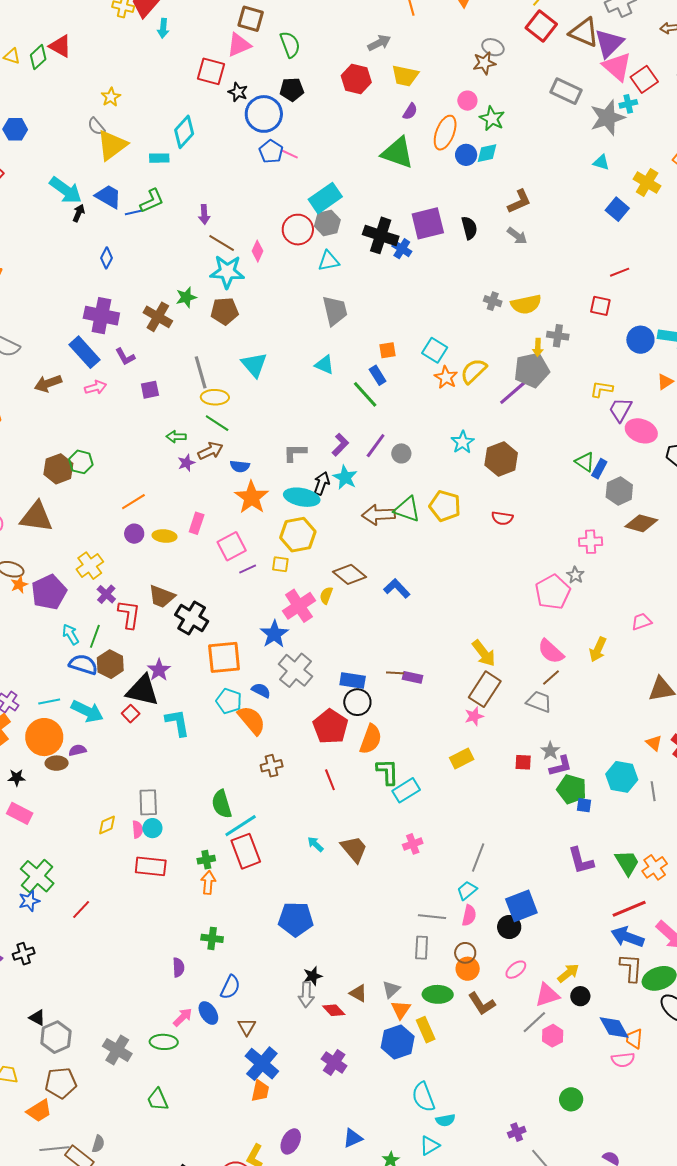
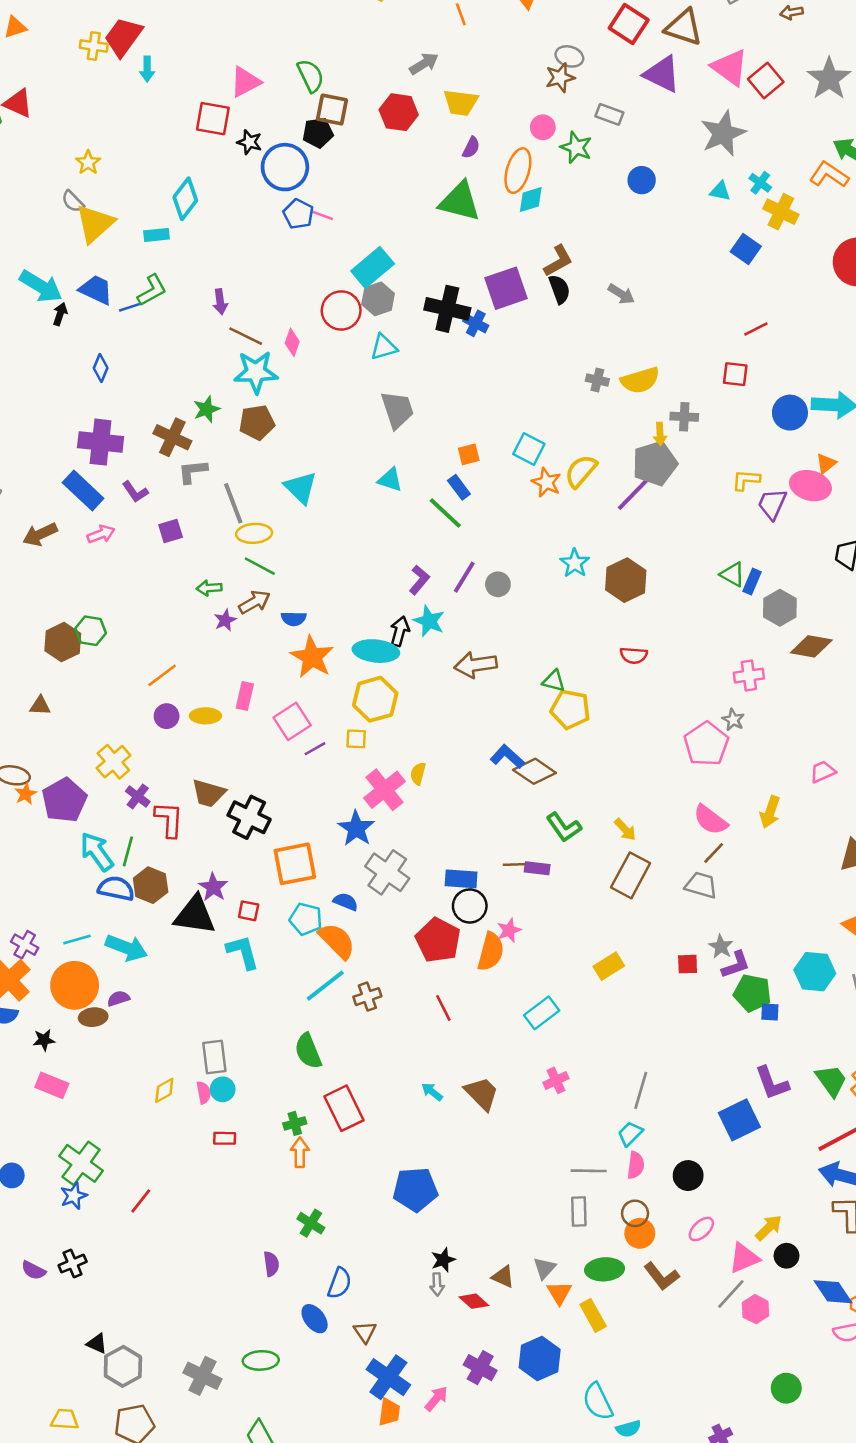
brown square: (251, 19) -> (332, 110), moved
purple triangle: (609, 43) -> (662, 74), moved, turned -44
gray rectangle: (566, 91) -> (609, 114), moved, size x0.7
cyan cross: (628, 104) -> (760, 183), moved, turned -36
cyan diamond: (487, 153) -> (531, 199), moved
blue circle: (466, 155) -> (642, 180), moved
brown L-shape: (519, 201) -> (558, 261), moved
pink ellipse: (641, 431) -> (810, 486), moved
gray L-shape: (295, 453) -> (193, 471), moved
yellow pentagon: (445, 506) -> (570, 709), moved
green triangle: (407, 509) -> (554, 681), moved, size x0.7
brown triangle: (36, 517) -> (40, 706), size x0.5
brown diamond: (349, 574) -> (534, 771), moved
cyan arrow: (71, 634) -> (97, 852), size x1.5
yellow arrow: (484, 653) -> (625, 830), size x0.7
red square: (131, 714) -> (249, 911), moved, turned -30
pink star: (474, 716) -> (509, 930), moved
green L-shape: (387, 772) -> (564, 827), moved, turned 152
cyan line: (241, 826) -> (325, 986), moved
red rectangle: (151, 866) -> (225, 1138), size x0.6
blue square: (521, 906) -> (739, 1120), moved
green cross: (212, 938) -> (311, 1223), turned 30
gray arrow: (306, 995) -> (437, 1284), size x0.7
pink arrow: (183, 1017) -> (436, 1399), moved
blue hexagon: (398, 1042) -> (540, 1359), moved

